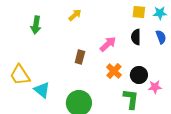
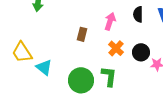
pink arrow: (108, 44) -> (110, 21), turned -30
green L-shape: (131, 99) -> (109, 76), moved

